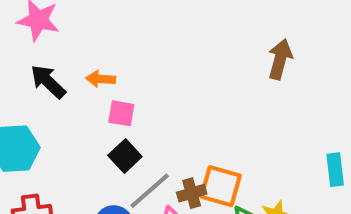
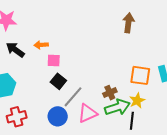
orange square: (221, 186) -> (140, 75), moved
brown cross: (192, 193) -> (110, 93), moved

